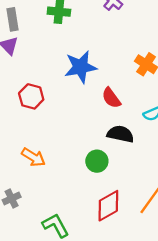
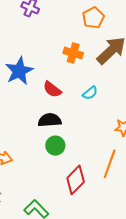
black semicircle: (120, 134) -> (50, 120), moved

